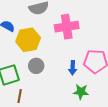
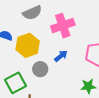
blue arrow: (73, 68) -> (61, 56), moved, turned -120

